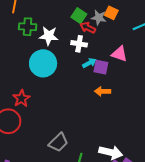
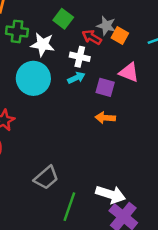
orange square: (111, 13) -> (120, 35), moved
green square: (79, 16) -> (63, 19), moved
cyan arrow: (89, 63) -> (76, 78), moved

